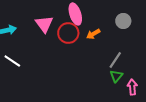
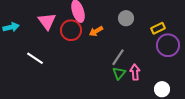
white line: (12, 61) -> (35, 58), moved
pink arrow: (132, 87) -> (135, 72), moved

